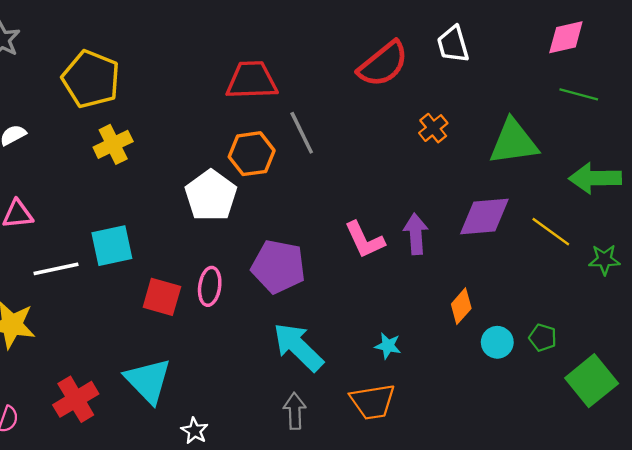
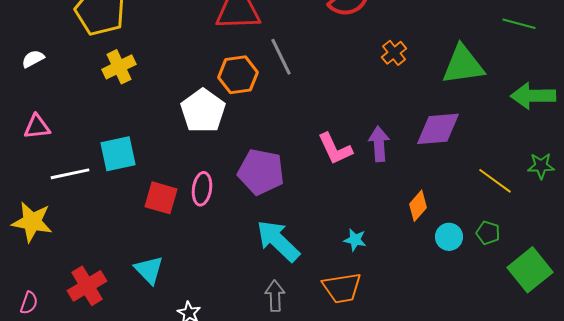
yellow line: (551, 232) -> (495, 181), moved
cyan triangle: (148, 381) -> (149, 270), size x0.7

